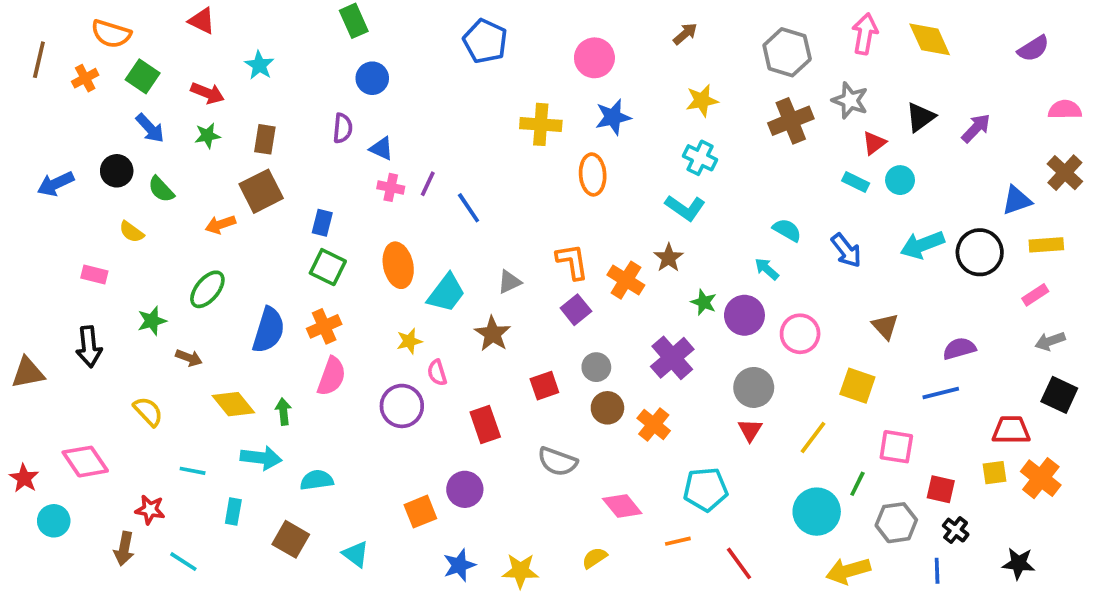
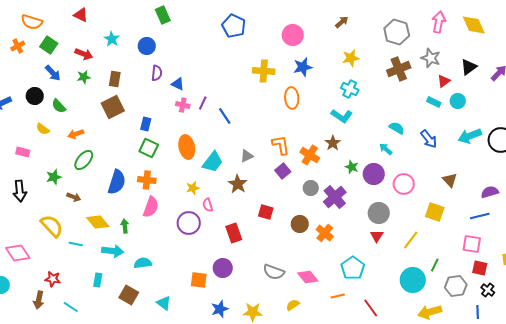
blue circle: (372, 78) -> (147, 46), moved
orange arrow: (220, 224) -> (76, 134), moved
orange cross: (324, 326) -> (147, 180), turned 30
gray circle: (596, 367) -> (311, 188), moved
red square: (544, 386) -> (266, 212), turned 35
yellow semicircle: (148, 412) -> (52, 226), size x1.4
pink square: (896, 447) -> (472, 244), moved
gray semicircle: (557, 462) -> (274, 272), moved
cyan line: (193, 471) -> (76, 244), moved
cyan pentagon: (706, 489) -> (353, 268), turned -30
orange square: (420, 512) -> (199, 280), turned 30

